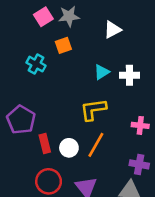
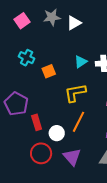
pink square: (43, 17) -> (22, 21), moved
white triangle: (112, 30) -> (74, 23), moved
orange square: (63, 45) -> (49, 71), moved
white circle: (69, 148) -> (57, 133), moved

